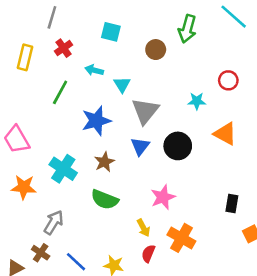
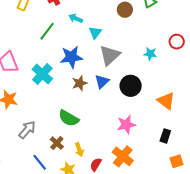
orange triangle: (225, 134) -> (166, 101), moved
brown star: (104, 162) -> (80, 83), moved
cyan cross: (63, 169) -> (42, 74), moved
pink star: (163, 197) -> (126, 125), moved
yellow arrow: (143, 228) -> (79, 150), moved
brown cross: (41, 253) -> (57, 143), moved

